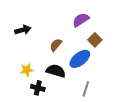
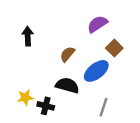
black arrow: (23, 30) -> (28, 36), turned -77
yellow star: (27, 70) -> (25, 97), moved

